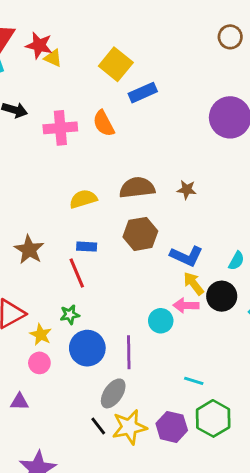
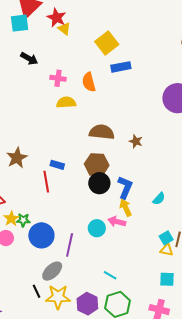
pink cross: (60, 128) -> (58, 78), size x0.7
yellow semicircle: (83, 199) -> (66, 102), moved
blue L-shape: (186, 256) -> (125, 187), turned -105
black circle: (222, 296) -> (99, 183), moved
green star: (70, 315) -> (23, 220), moved

